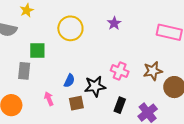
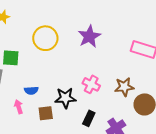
purple star: (114, 23) -> (89, 36), size x1.6
blue semicircle: (69, 81) -> (31, 90), moved, turned 56

